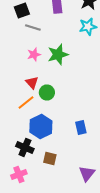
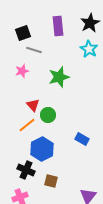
cyan star: (88, 26) -> (89, 49), turned -30
pink star: (34, 54) -> (22, 71), moved
blue rectangle: (81, 128) -> (82, 139), moved, turned -48

